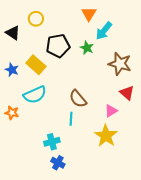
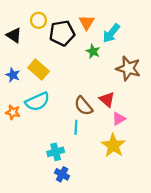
orange triangle: (89, 14) -> (87, 22), moved
black pentagon: (58, 46) -> (62, 33), moved
red triangle: (127, 93) -> (107, 99), moved
orange star: (12, 113) -> (13, 112), moved

